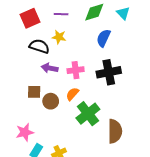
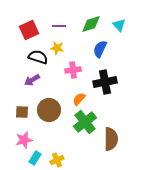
purple arrow: (50, 68) -> (32, 80), moved, turned -42
pink cross: (76, 70) -> (73, 70), moved
brown square: (34, 92) -> (22, 112), moved
orange semicircle: (72, 94) -> (79, 99), moved
brown circle: (51, 101) -> (49, 110), size x1.5

